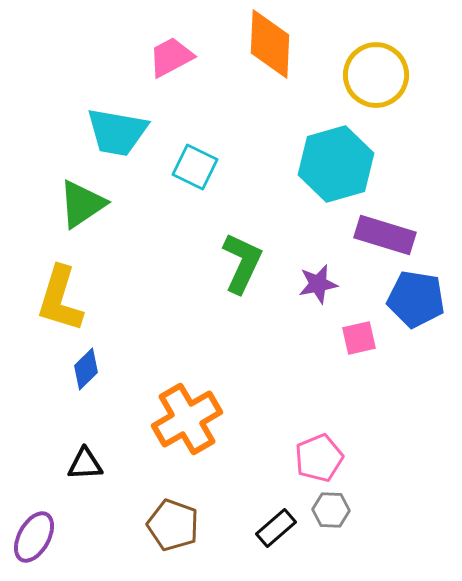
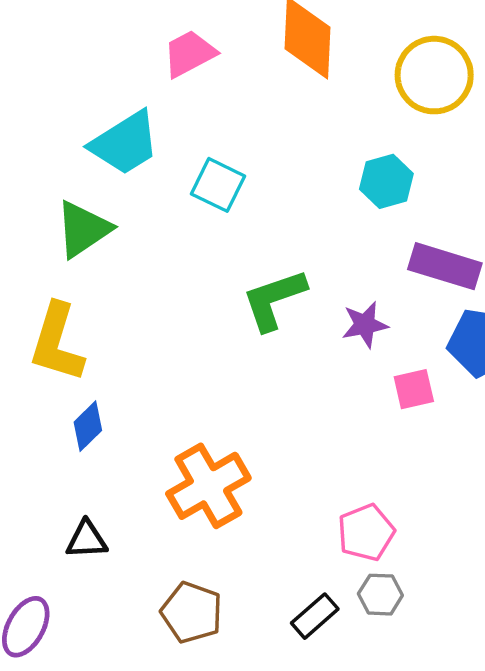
cyan trapezoid: (117, 132) -> (125, 143), turned -42
cyan hexagon: (336, 164) -> (386, 181), size x0.6
green L-shape: (242, 263) -> (274, 300), turned -134

